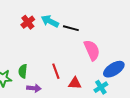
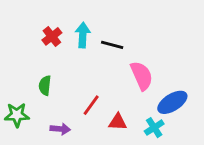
cyan arrow: (50, 21) -> (83, 35), turned 66
green semicircle: (23, 71) -> (45, 85), moved
red line: (56, 71) -> (91, 105), turned 56

